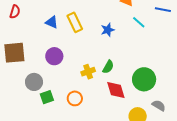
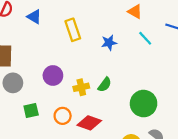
blue triangle: (52, 22) -> (34, 17), moved
purple circle: (54, 56) -> (53, 76), moved
gray circle: (34, 82) -> (13, 83), moved
red diamond: (116, 90) -> (89, 123), moved, turned -60

